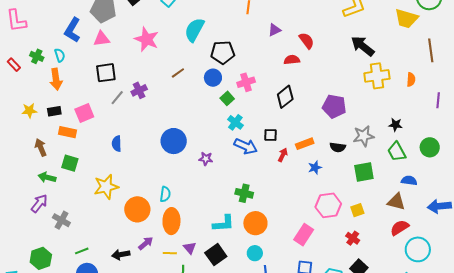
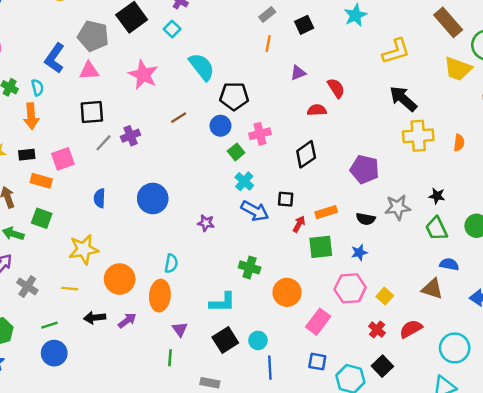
cyan semicircle: (194, 30) -> (202, 67), turned 110
blue circle: (174, 141) -> (153, 198), moved
blue star: (315, 168) -> (359, 252), moved
green square: (364, 172) -> (321, 247), moved
cyan semicircle: (165, 194) -> (171, 263), moved
yellow square: (357, 210) -> (385, 296), turned -32
orange circle: (255, 223) -> (287, 292), moved
red semicircle: (400, 228) -> (411, 329), moved
yellow line: (170, 253) -> (70, 289), moved
black arrow: (121, 255) -> (95, 318), moved
black square: (216, 255) -> (225, 340), moved

